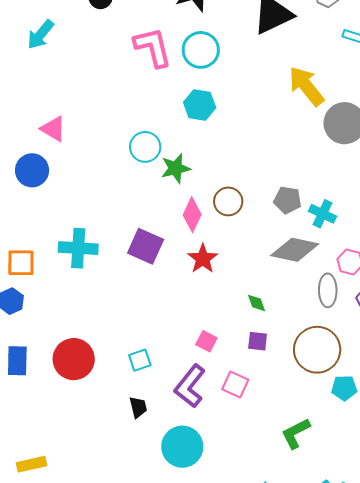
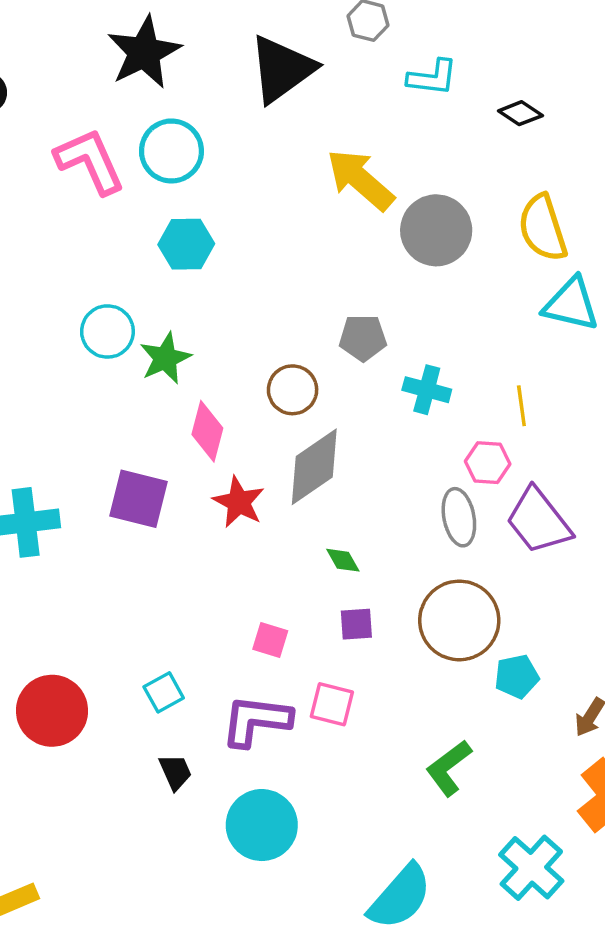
gray pentagon: (287, 200) -> (363, 338), moved
brown circle: (228, 201) -> (293, 390), moved
gray diamond: (295, 250) -> (314, 467), moved, turned -36
purple L-shape: (190, 386) -> (256, 721), turned 69

